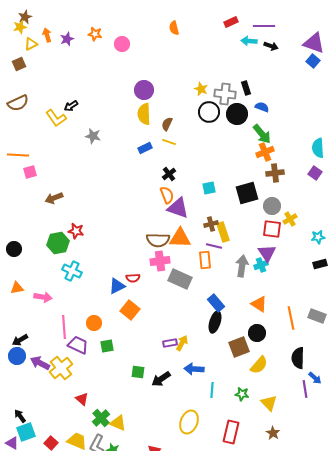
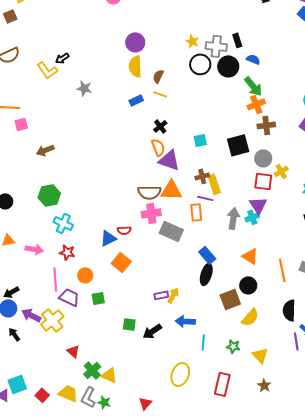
red star: (76, 231) -> (67, 252), moved
black arrow: (20, 416) -> (14, 334), moved

